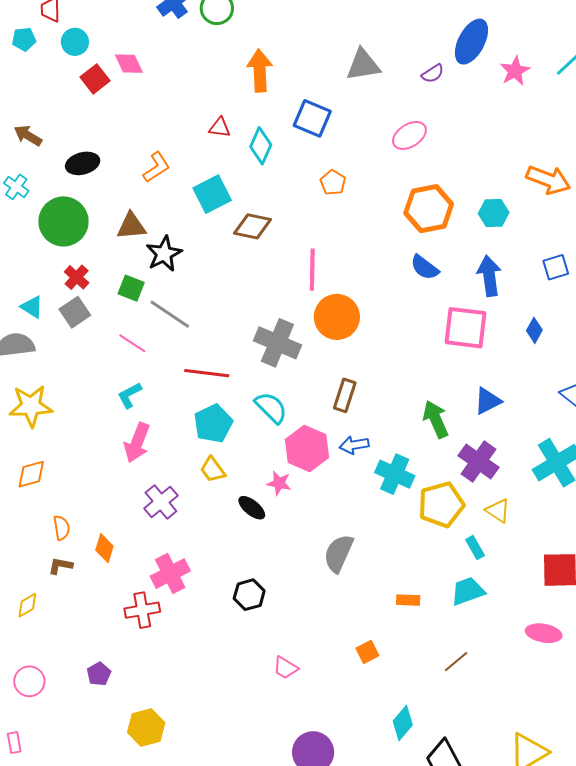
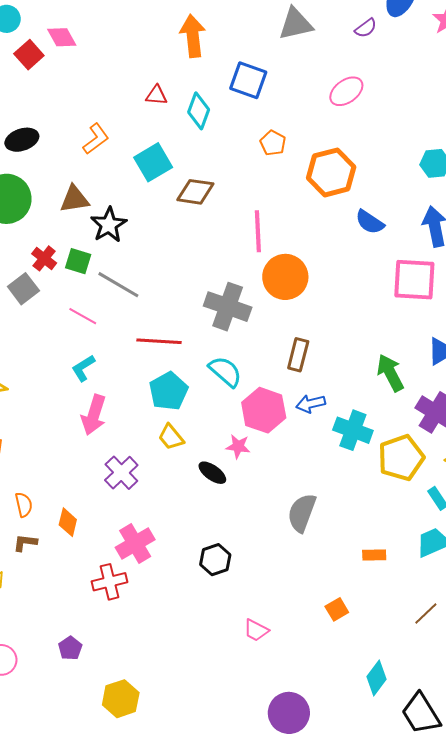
orange hexagon: (429, 209) -> (331, 172), moved
red cross: (77, 277) -> (44, 258), moved

